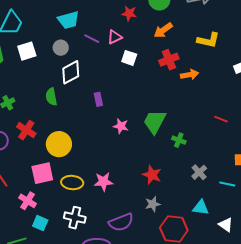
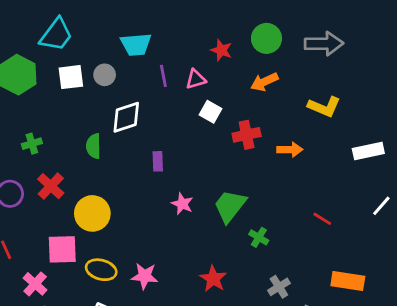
purple line: (92, 39) -> (163, 76), turned 42
gray circle: (61, 48) -> (105, 75), moved
red cross: (169, 60) -> (247, 135), moved

